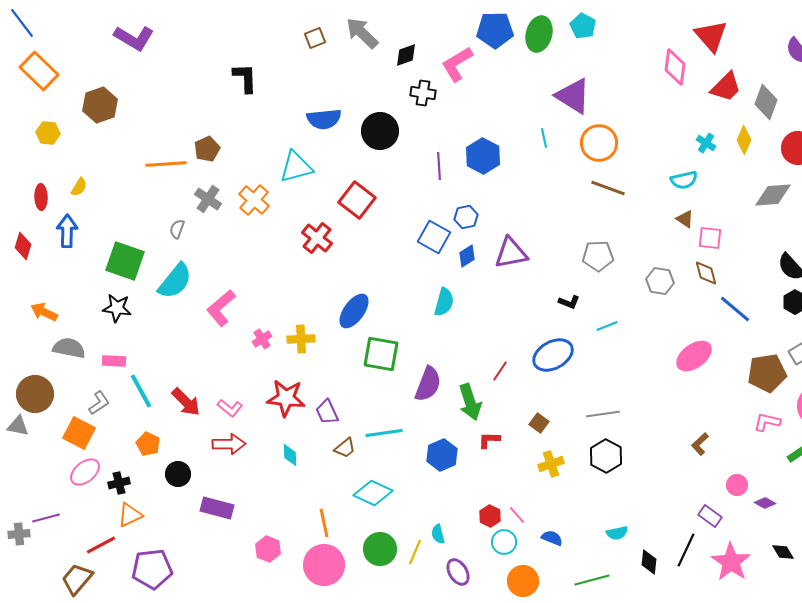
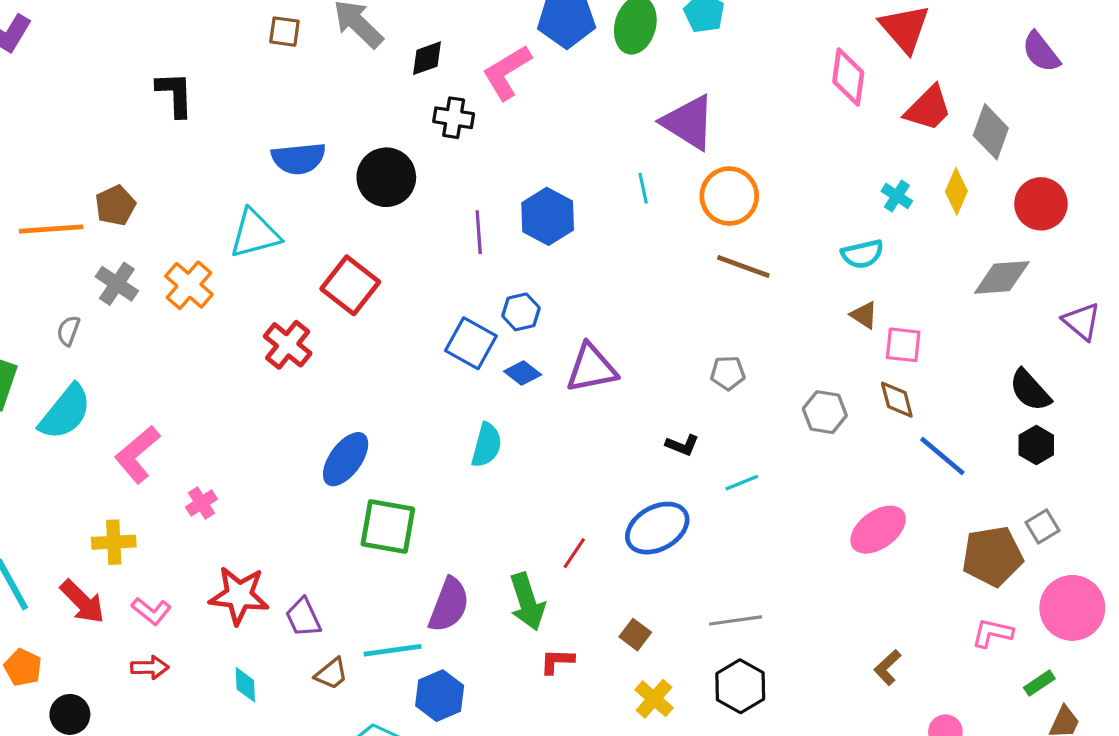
brown square: (315, 38) -> (284, 32), turned 30
blue diamond: (467, 256) -> (523, 373), turned 70
gray pentagon: (598, 256) -> (728, 373), size x0.7
yellow cross: (301, 339) -> (114, 542), moved
purple semicircle: (428, 384) -> (449, 605), moved
red arrow: (229, 444) -> (150, 667), size x0.7
blue hexagon: (442, 455) -> (440, 696), moved
yellow cross: (551, 464) -> (654, 699), turned -30

